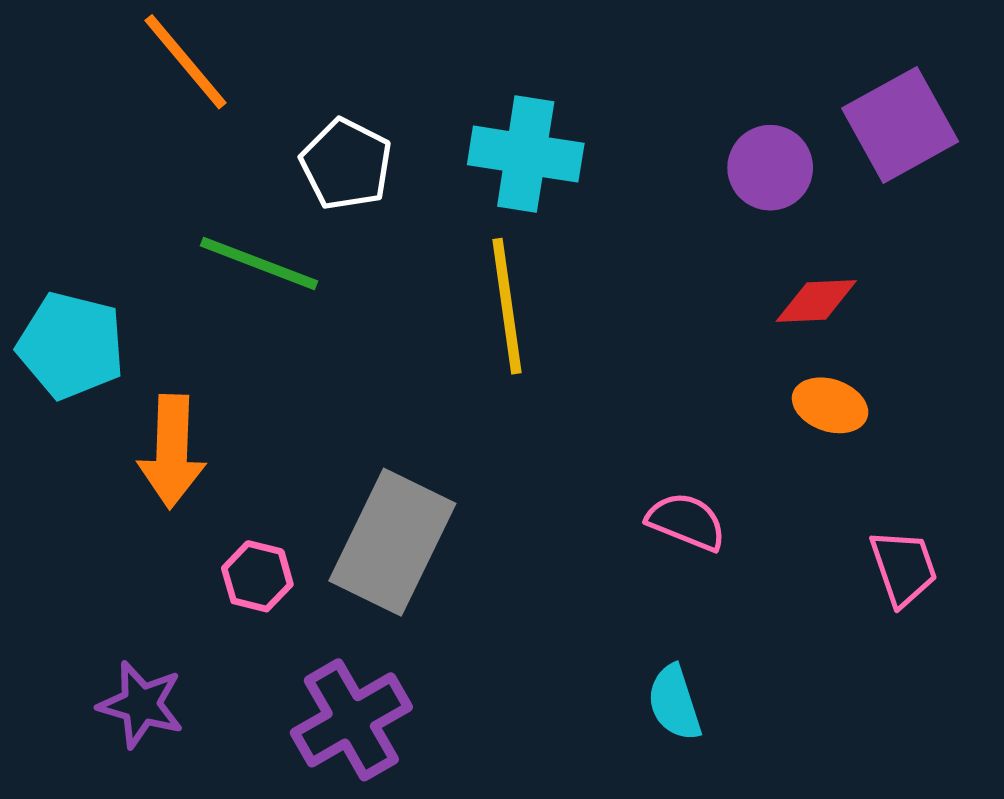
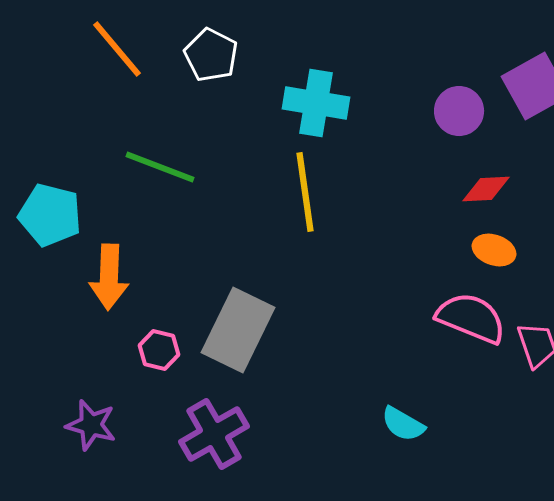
white pentagon: (346, 164) -> (211, 55), moved
pink semicircle: (686, 522) -> (471, 318), moved, size x1.5
cyan semicircle: (674, 703) -> (403, 424), turned -42

